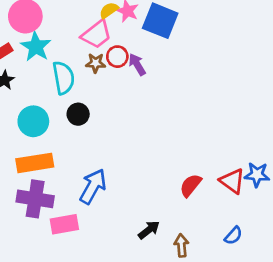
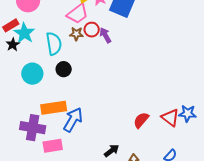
cyan star: (36, 47) -> (24, 33), moved
orange rectangle: (35, 163) -> (54, 108), moved

